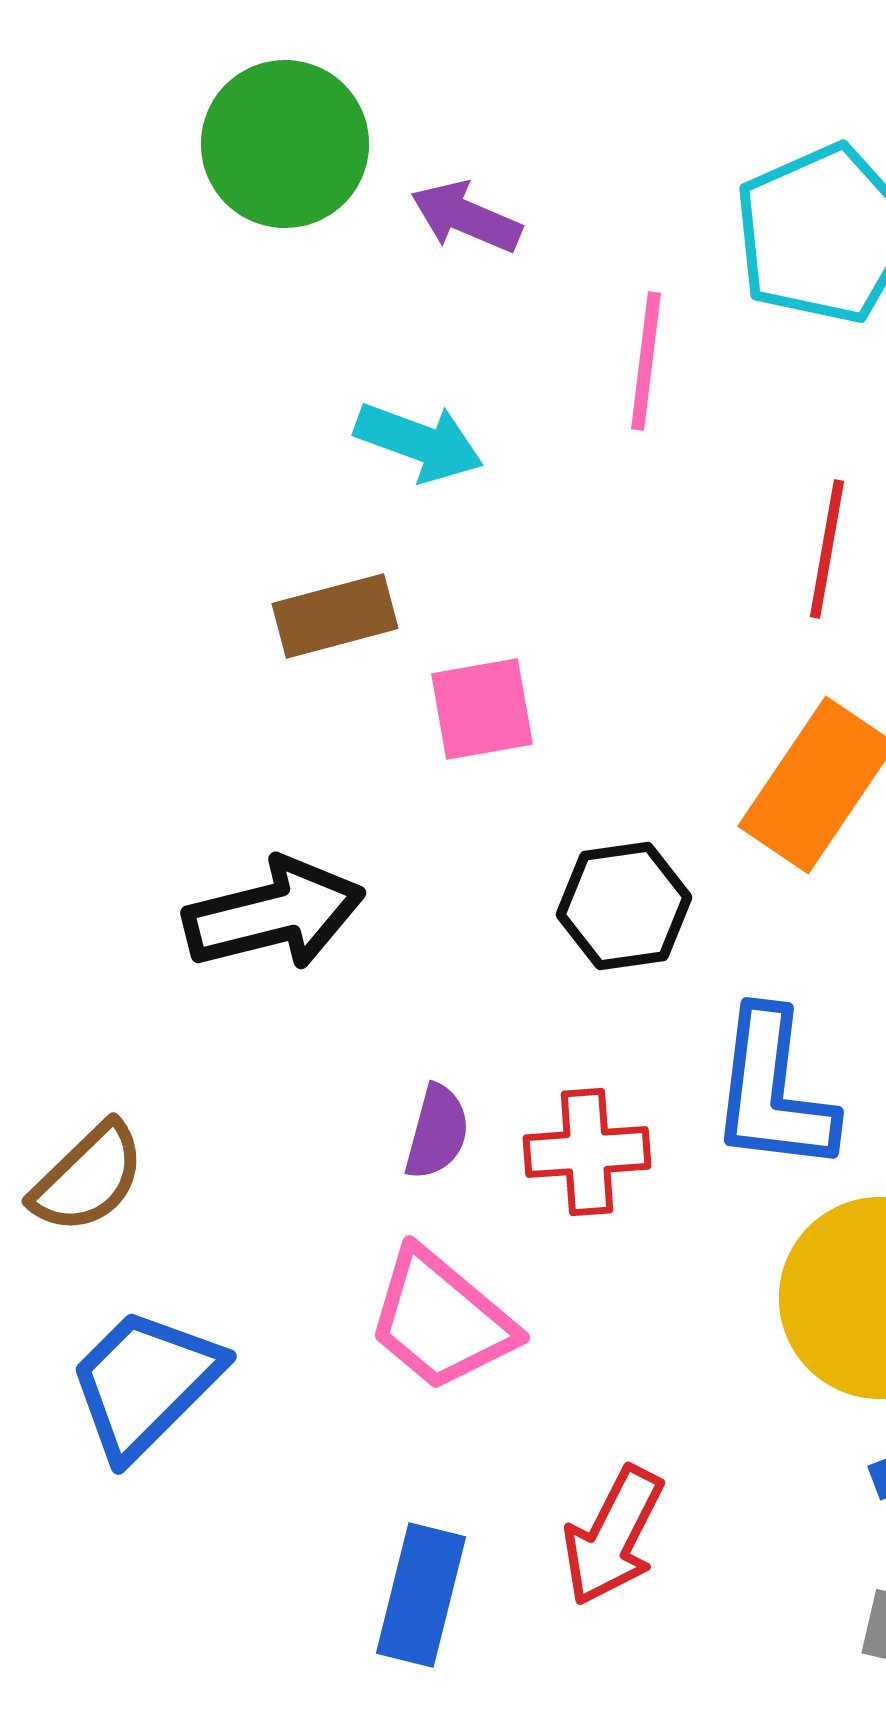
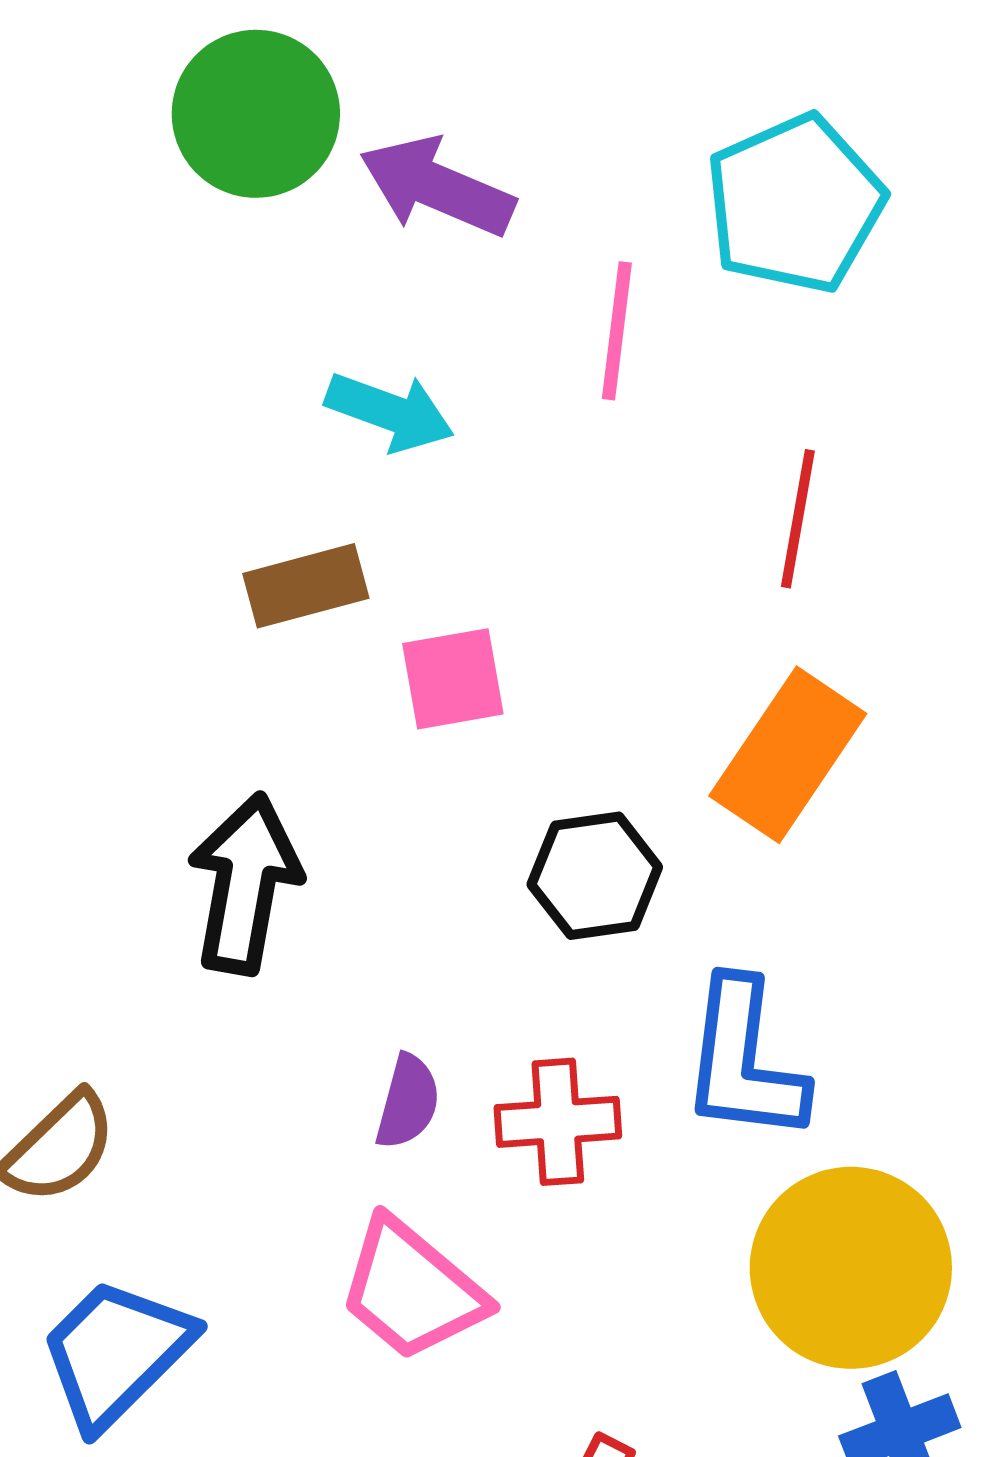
purple arrow: (466, 217) -> (437, 187), size x1.4
black arrow: (274, 914) -> (245, 884), turned -66

